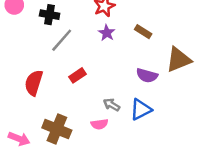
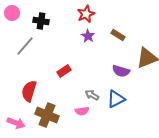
gray line: (62, 40) -> (25, 46), moved
red semicircle: (34, 83) -> (29, 91), moved

